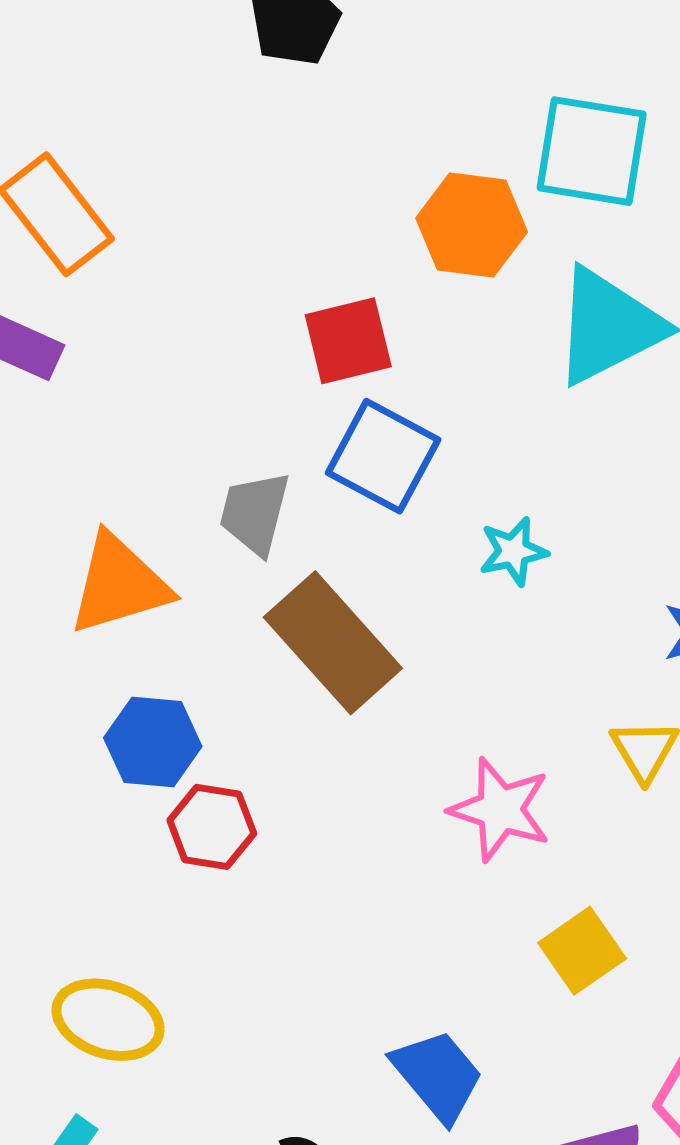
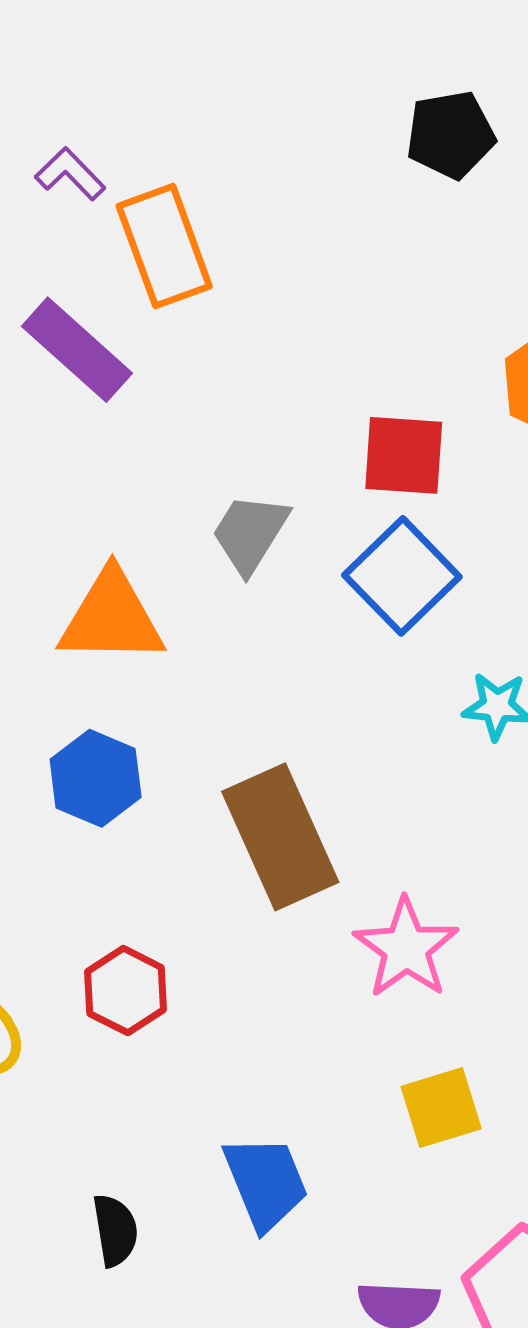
gray trapezoid: (255, 513) -> (250, 533), moved
brown rectangle: (333, 643) -> (280, 837), moved
red hexagon: (212, 827) -> (126, 991), moved

